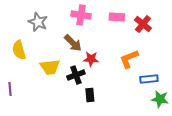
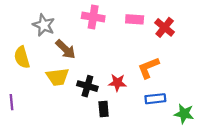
brown arrow: (73, 43) -> (66, 49), moved
red star: (91, 59) -> (117, 83), moved
black cross: (76, 75) -> (87, 86), turned 36
blue rectangle: (149, 79) -> (155, 99), moved

